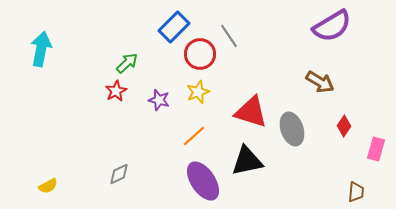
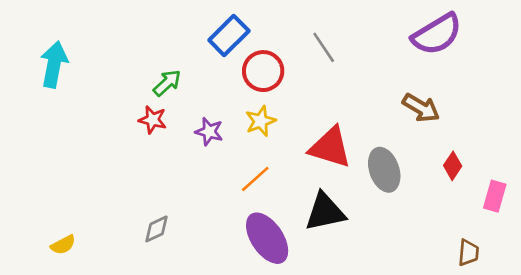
gray line: (229, 36) -> (324, 47), moved
red star: (116, 91) -> (153, 120), turned -30

